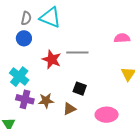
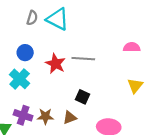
blue circle: (24, 38) -> (25, 53), moved
purple cross: (25, 99) -> (23, 115), moved
brown star: (46, 101) -> (45, 116), moved

